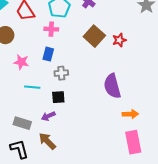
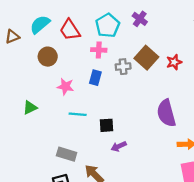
gray cross: (61, 73) -> (123, 67), moved
purple arrow: (48, 116) -> (119, 146), moved

